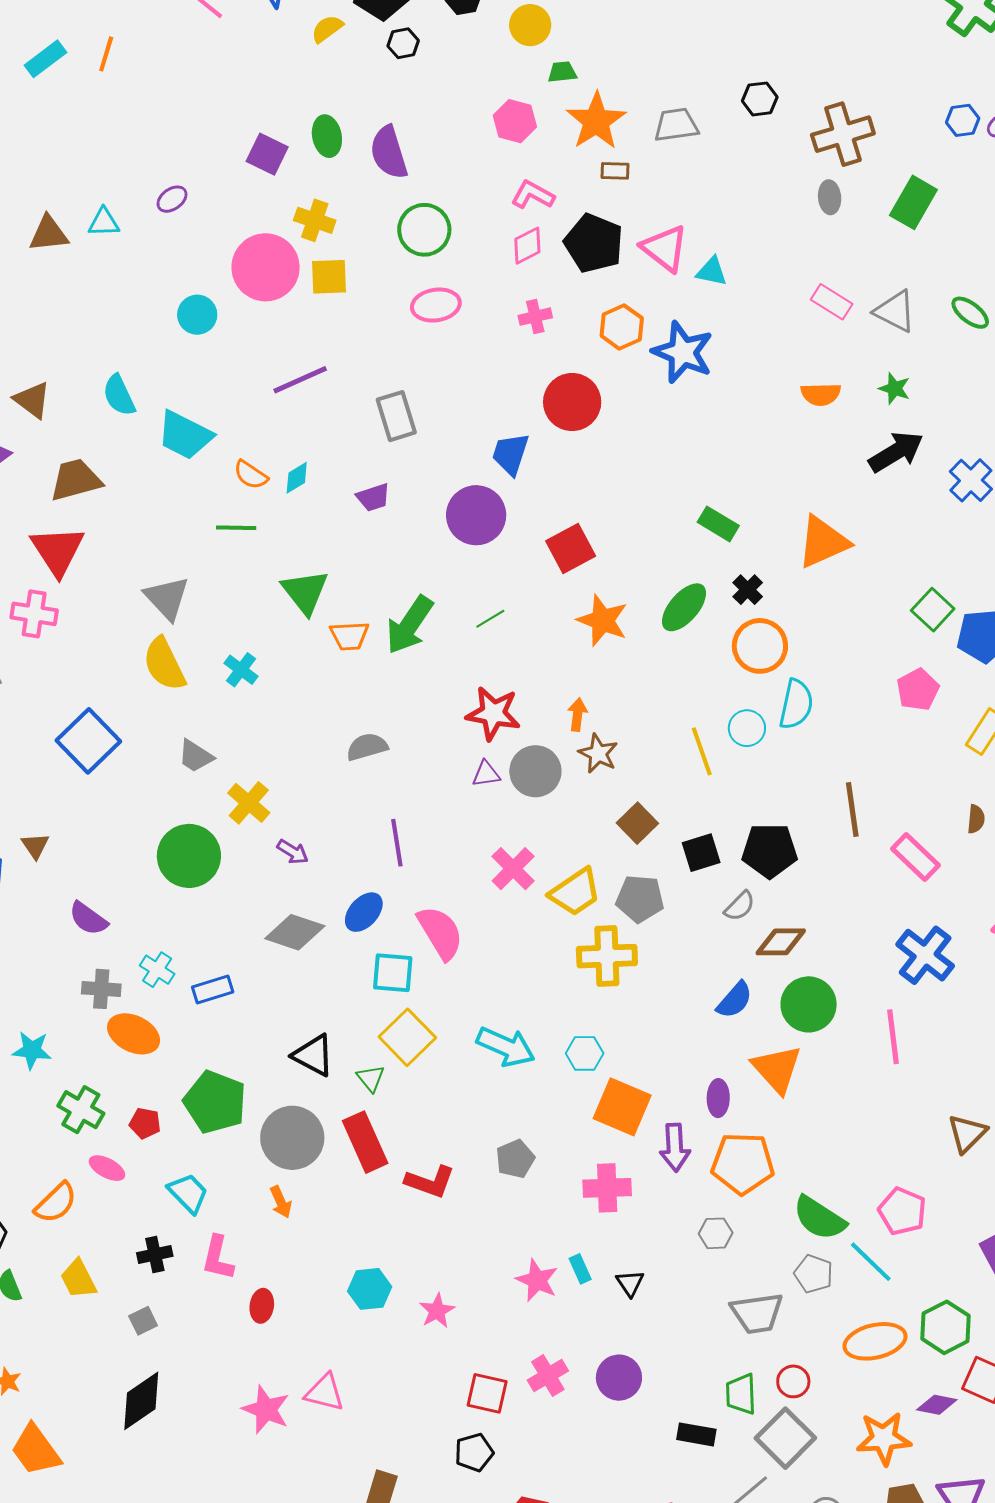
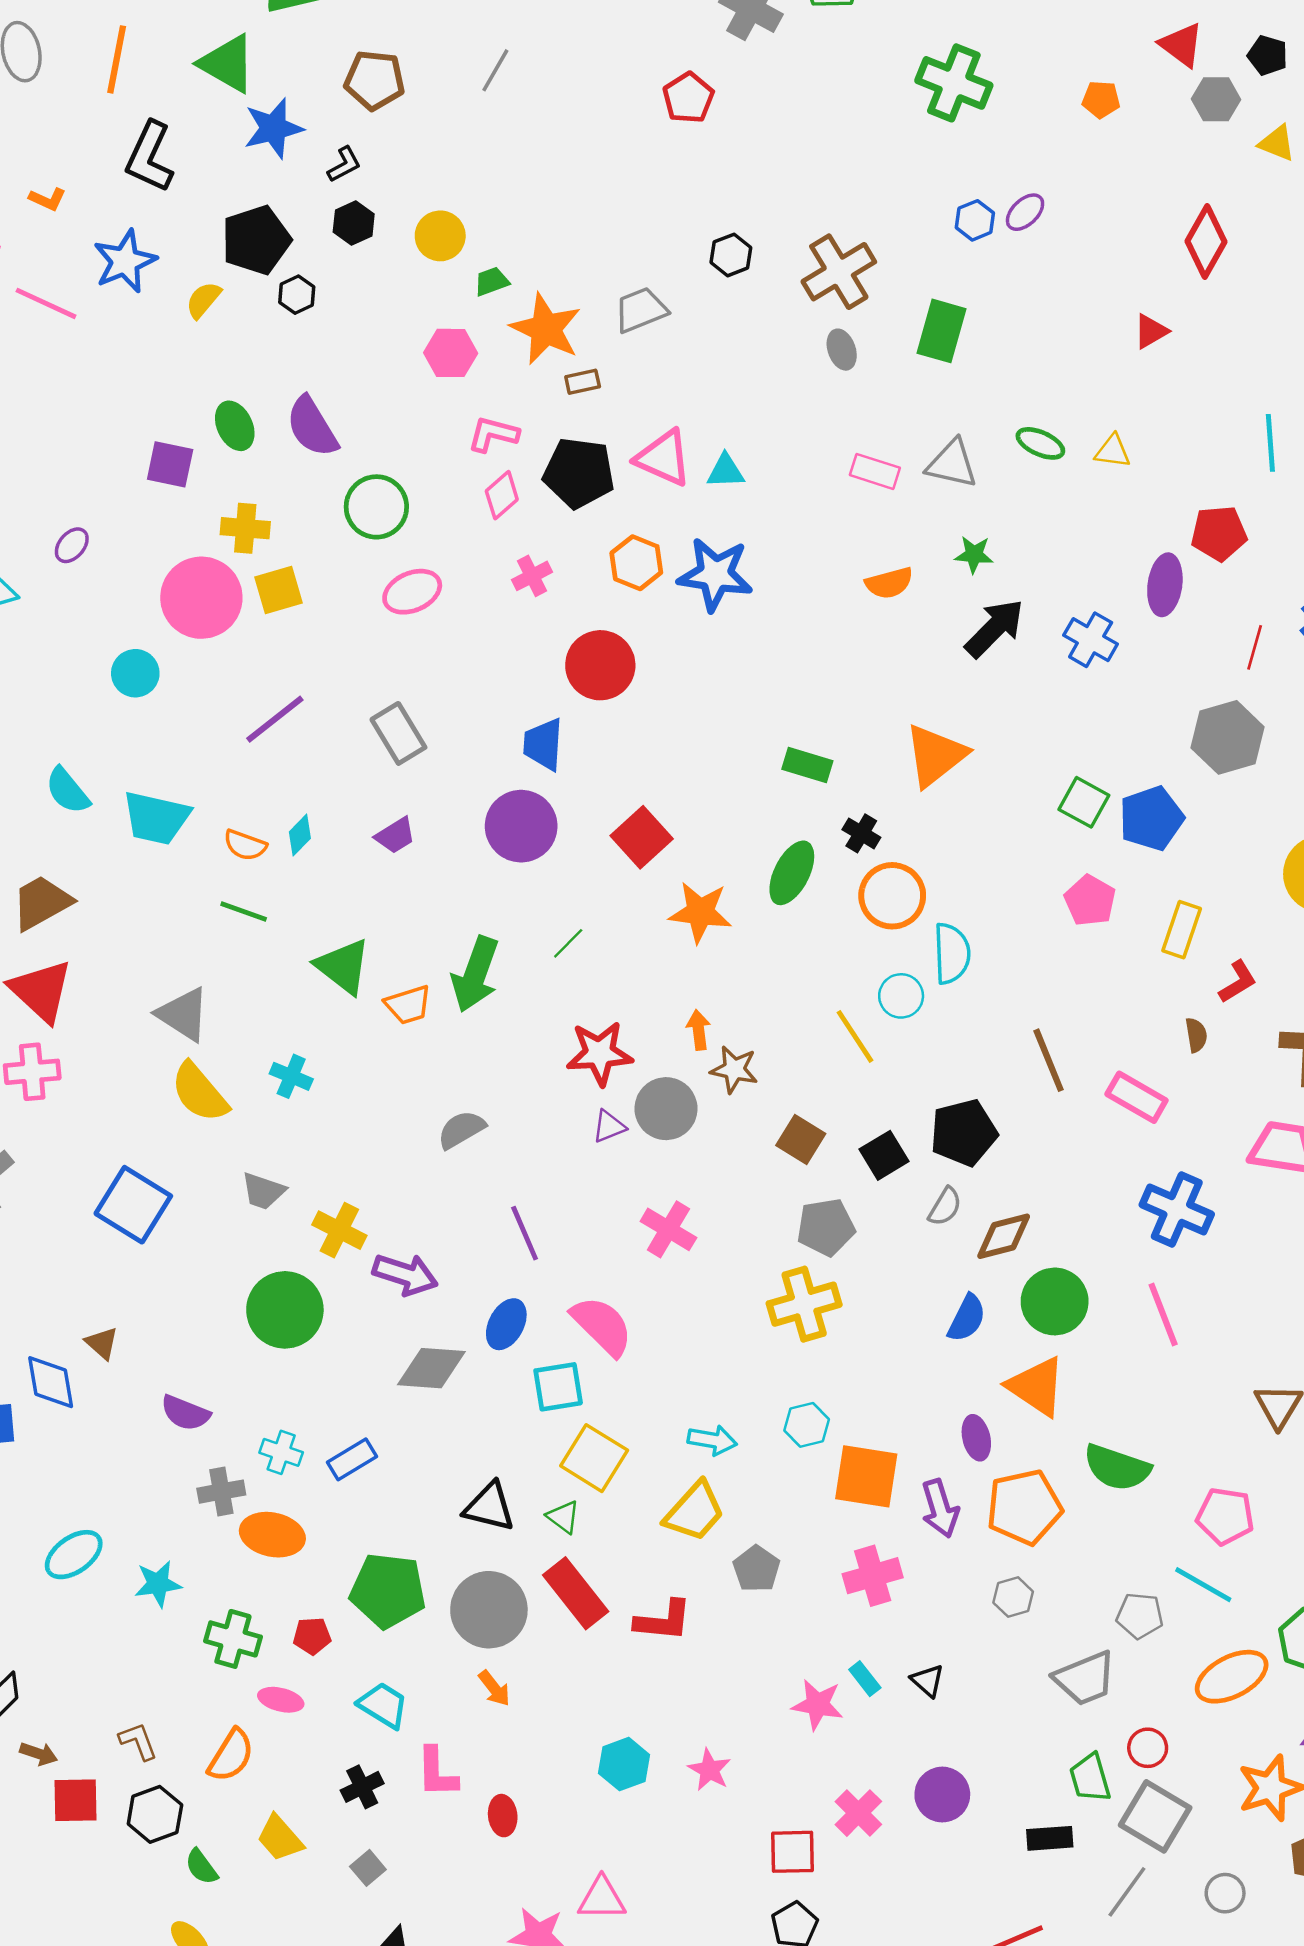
green line: (236, 528) -> (244, 911), turned 33
purple arrow: (293, 852) -> (405, 1274), size x1.6
yellow trapezoid: (575, 892) -> (695, 1512), moved
cyan arrow: (506, 1047) -> (712, 1440), size x0.7
green semicircle: (819, 1218) -> (1117, 1468), moved

